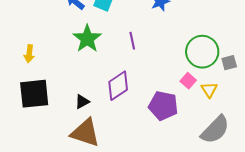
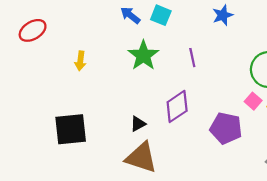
yellow arrow: (29, 54) -> (80, 61), moved
black square: (34, 94) -> (71, 129), moved

